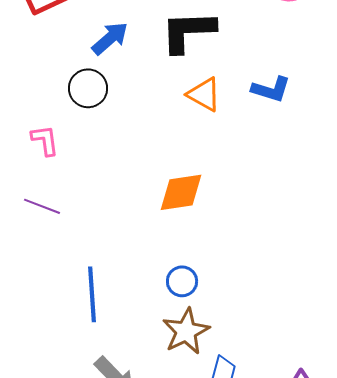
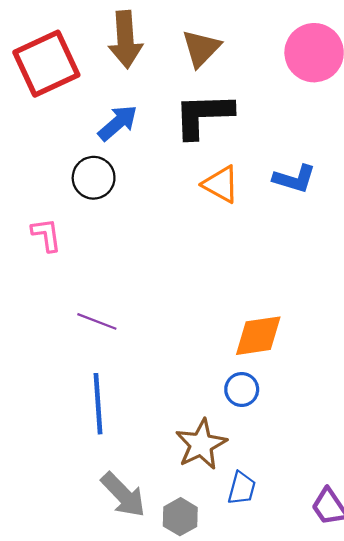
orange diamond: (181, 192) -> (258, 336), moved
purple line: (42, 206) -> (97, 321), moved
blue circle: (182, 281) -> (242, 389), moved

